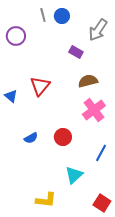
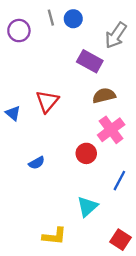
purple circle: (16, 36) -> (19, 31), moved
purple rectangle: (76, 52) -> (90, 61), size x1.5
red circle: (63, 137) -> (86, 153), moved

